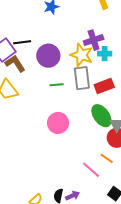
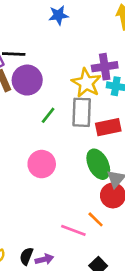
purple circle: (48, 56) -> (27, 80), moved
green line: (57, 85) -> (48, 115), turned -56
pink line: (91, 170) -> (73, 230), turned -30

